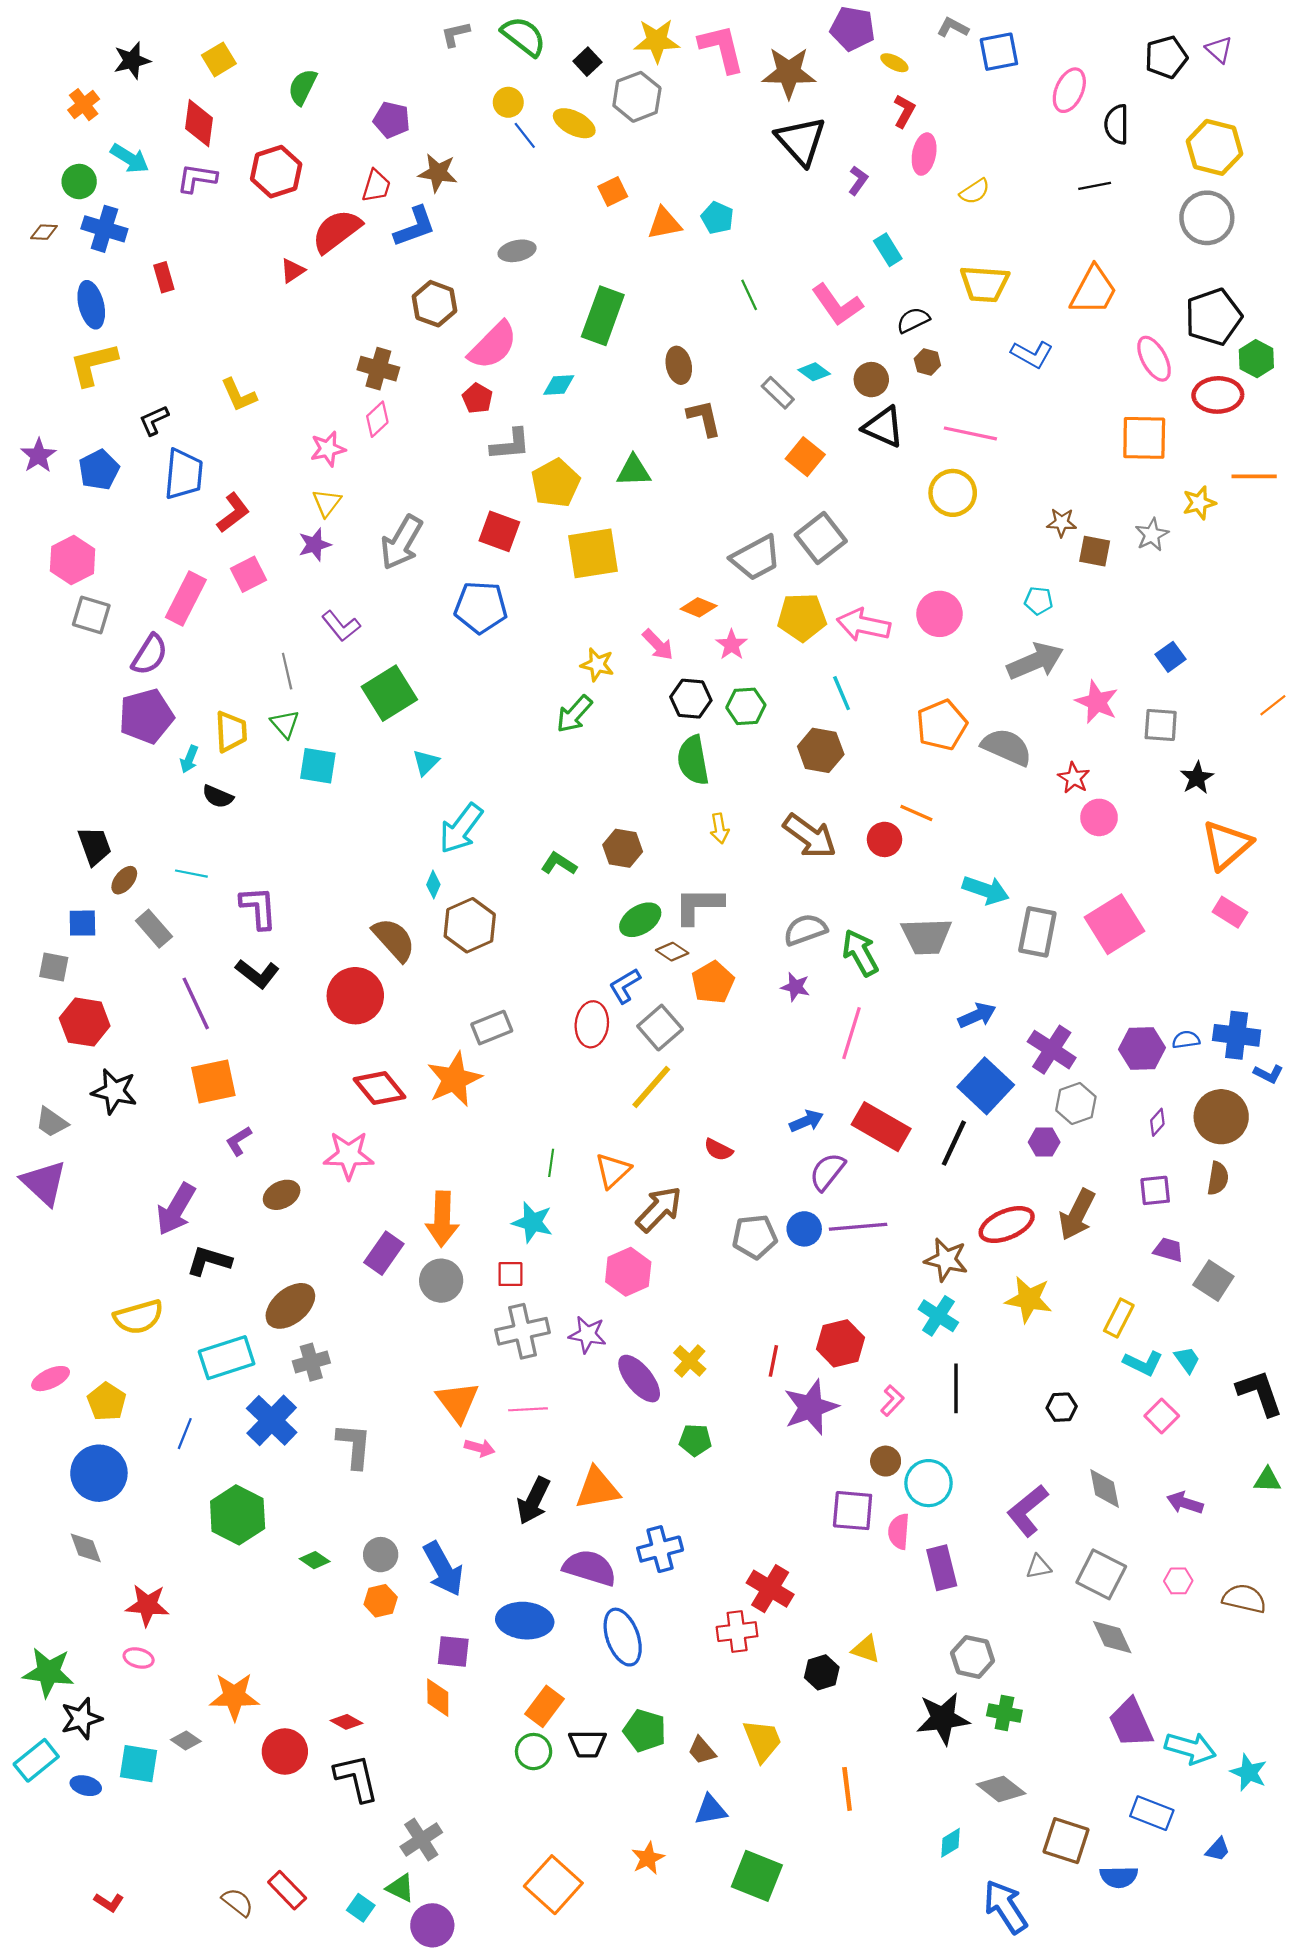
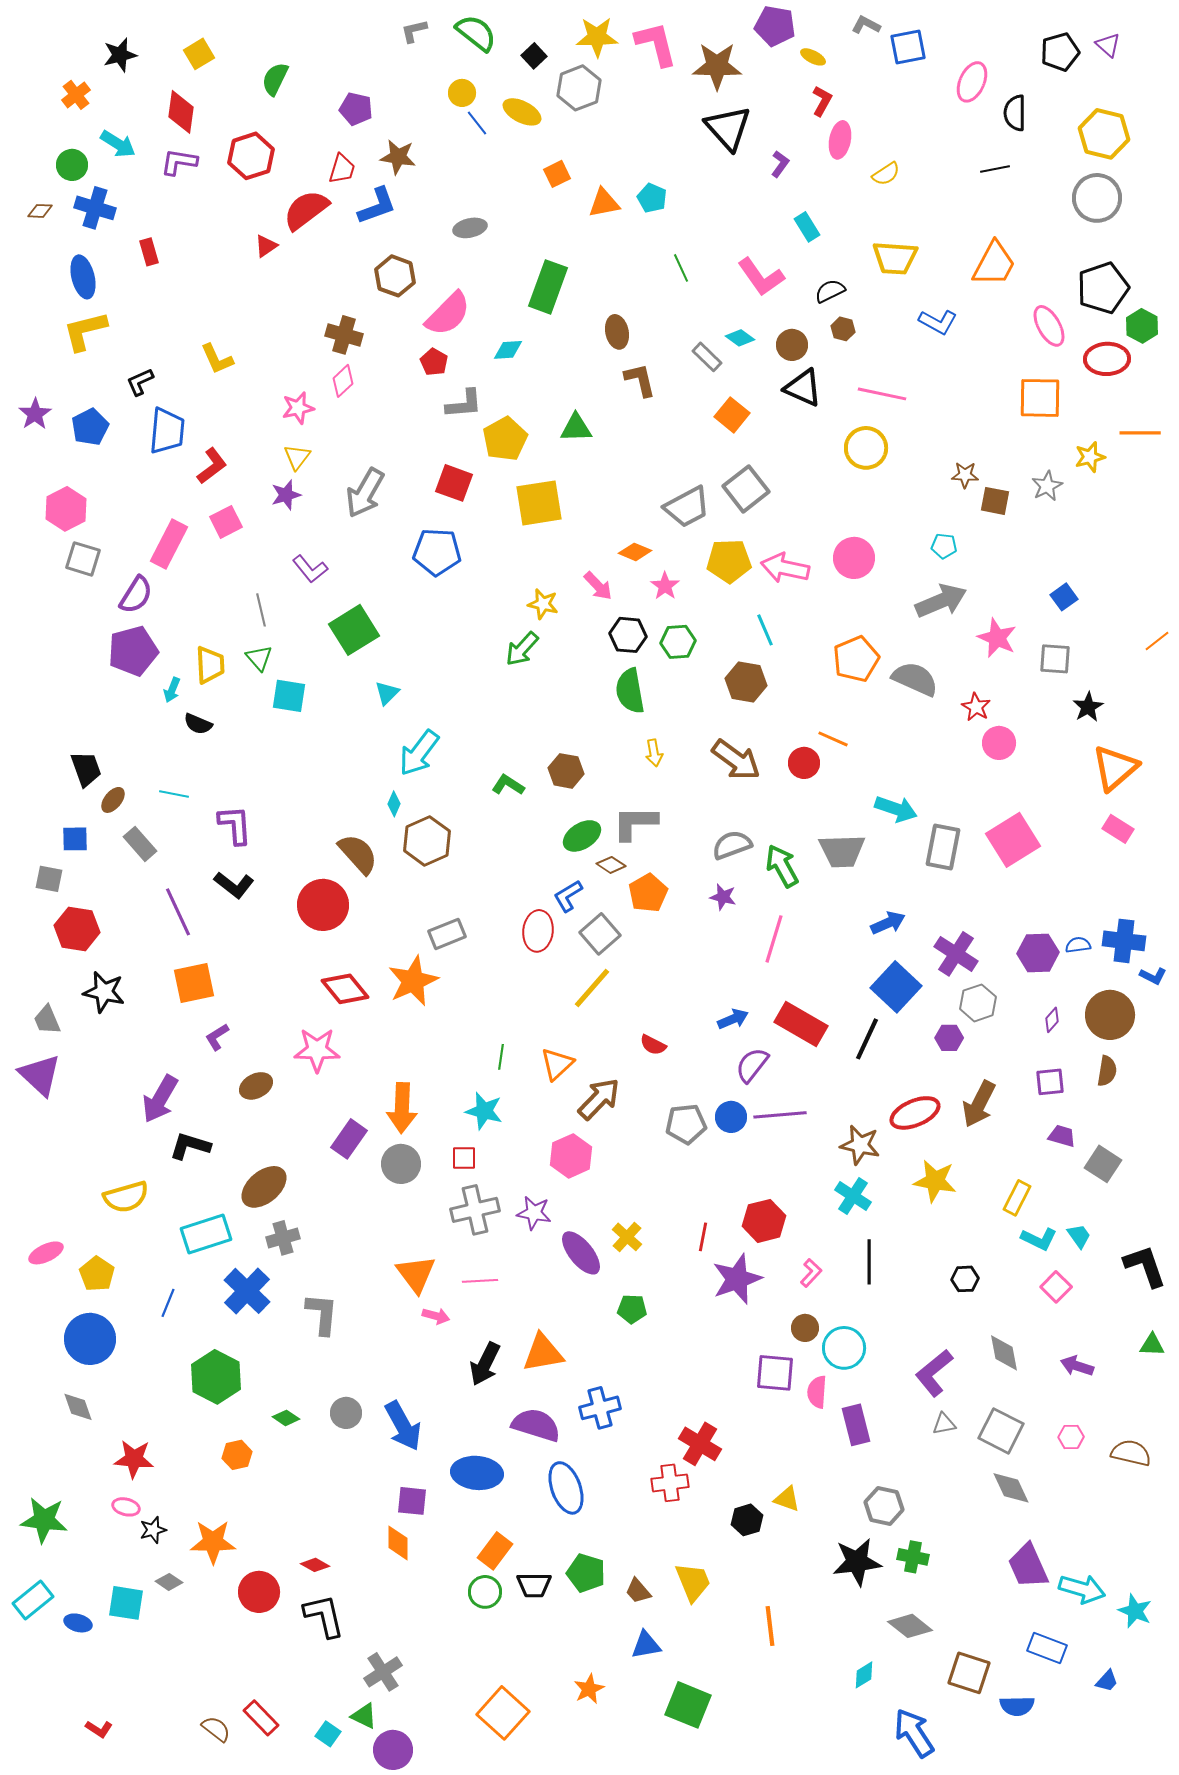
gray trapezoid: (52, 1122) -> (47, 1020), turned 32
orange hexagon: (381, 1601) -> (237, 1455), moved
black star: (81, 1719) -> (153, 1530), moved, size x0.7

